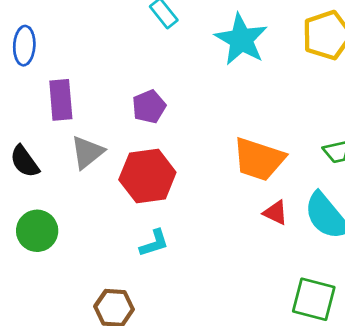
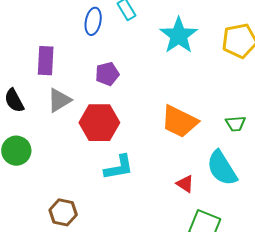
blue ellipse: (24, 46) -> (93, 21), moved
red triangle: (275, 213) -> (185, 184), moved
cyan L-shape: (154, 243) -> (119, 167), moved, size x1.4

